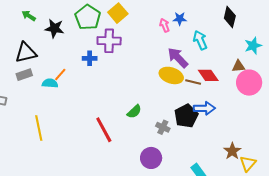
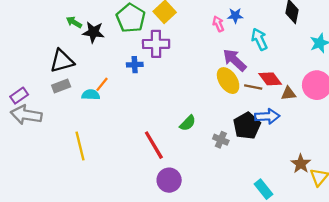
green arrow: (29, 16) -> (74, 22), moved
brown triangle: (238, 66) -> (288, 93), moved
yellow ellipse: (171, 75) -> (228, 81), turned 40
purple circle: (151, 158) -> (169, 180), moved

